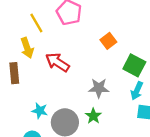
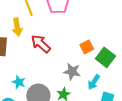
orange square: (108, 41) -> (87, 47), moved
cyan arrow: (137, 91) -> (94, 82), moved

